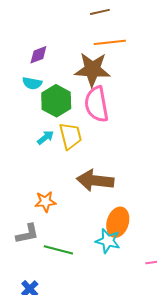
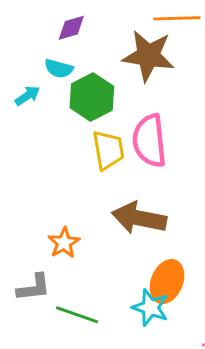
pink semicircle: (97, 104) -> (149, 141), moved
cyan arrow: (45, 137) -> (27, 96), moved
orange star: (45, 202) -> (64, 243), turned -30

